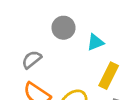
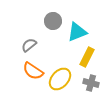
cyan triangle: (95, 42) -> (77, 32), size x1.5

